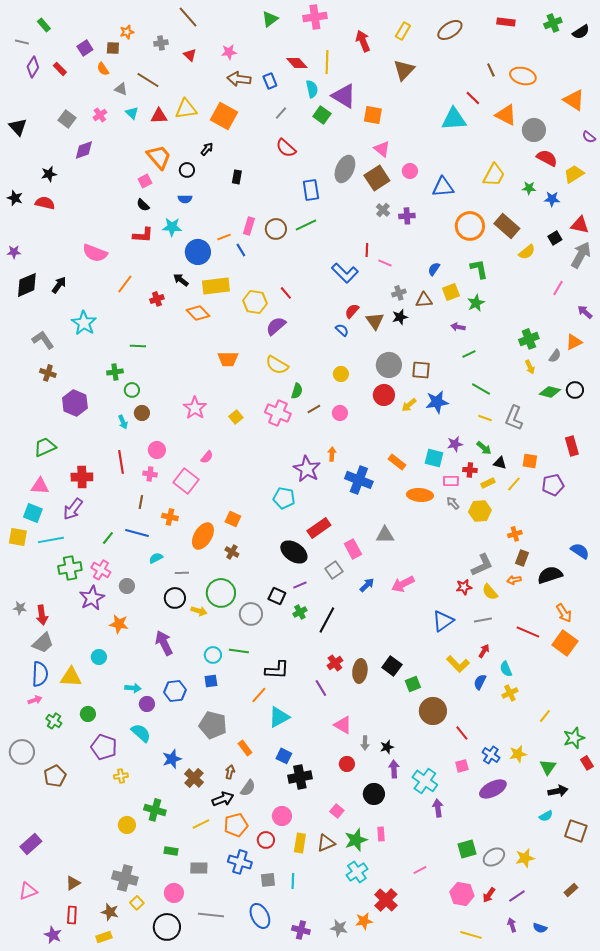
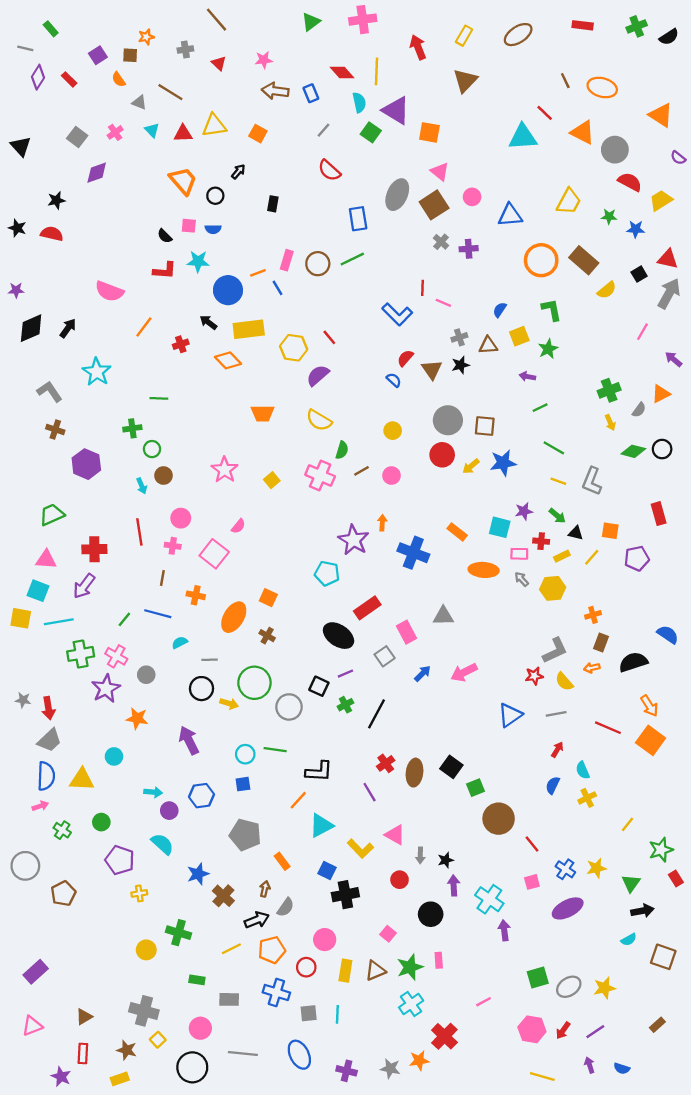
orange square: (224, 116) -> (258, 134), size x0.6
pink square: (145, 181) -> (189, 226), moved, turned 32
yellow L-shape: (458, 664) -> (360, 849), moved

